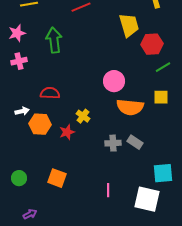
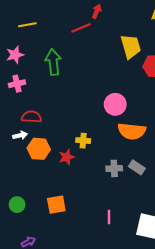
red semicircle: (50, 93) -> (31, 117), moved
yellow cross: (83, 116) -> (83, 141), turned -32
orange square: (57, 178) -> (56, 205), turned -30

